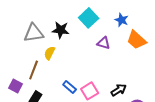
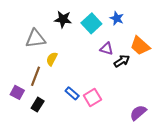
blue star: (122, 20) -> (117, 18), moved
black star: (61, 30) -> (63, 19), moved
black arrow: (119, 90) -> (122, 61), moved

